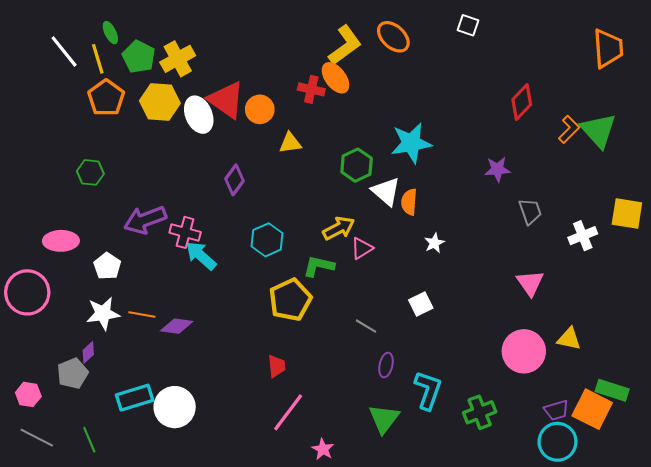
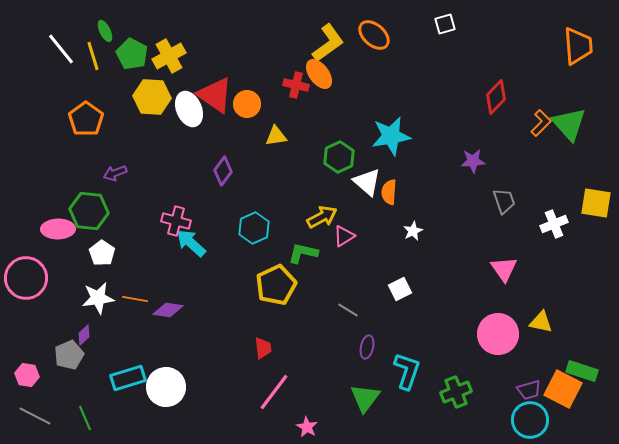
white square: (468, 25) -> (445, 24), turned -35
orange pentagon: (106, 98) -> (86, 119), moved
green hexagon: (90, 172) -> (89, 211), moved, size x1.5
purple arrow: (145, 220) -> (115, 173), moved, size x0.6

